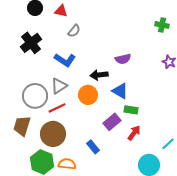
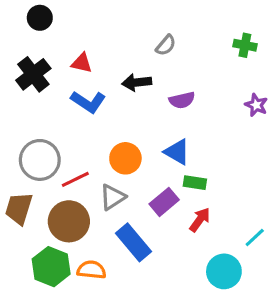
red triangle: (61, 11) -> (82, 63), moved
gray semicircle: (74, 31) -> (166, 45), moved
black arrow: (99, 75) -> (137, 82), moved
gray triangle: (59, 86) -> (112, 197), moved
blue rectangle: (93, 147) -> (133, 242), size x1.6

